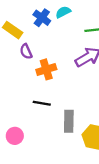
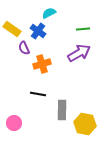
cyan semicircle: (63, 12) -> (49, 13), moved
blue cross: (42, 18) -> (38, 31), moved

